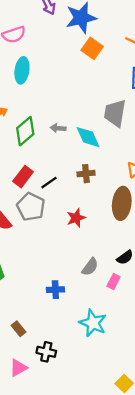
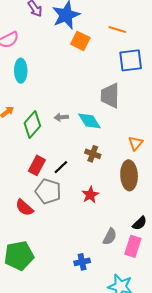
brown cross: (86, 174) -> (93, 154), turned 35
pink rectangle: (114, 281) -> (133, 246), size x1.5

